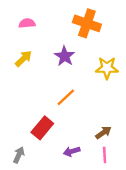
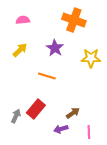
orange line: (66, 97) -> (47, 76), moved, turned 60
brown arrow: (103, 133) -> (73, 113), moved
gray arrow: (19, 155) -> (16, 116), moved

